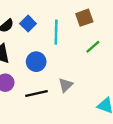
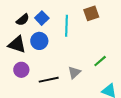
green line: (93, 47) -> (100, 61), moved
blue circle: (36, 62) -> (39, 41), moved

